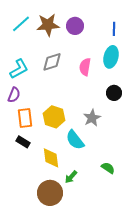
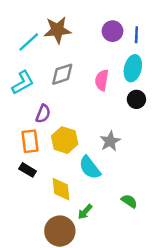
cyan line: (21, 24) -> (29, 42), moved
purple circle: (75, 26) -> (113, 31), moved
black circle: (114, 93) -> (136, 99), moved
purple semicircle: (14, 95) -> (43, 114), moved

